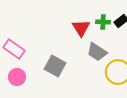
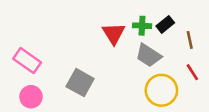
gray trapezoid: (97, 52) -> (148, 55), moved

